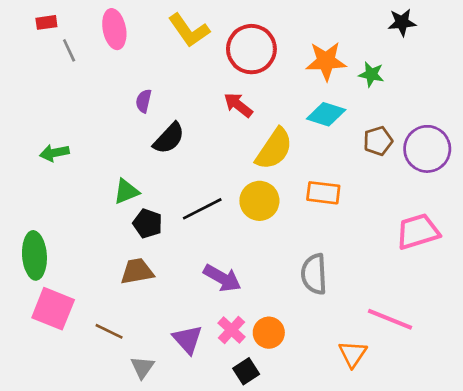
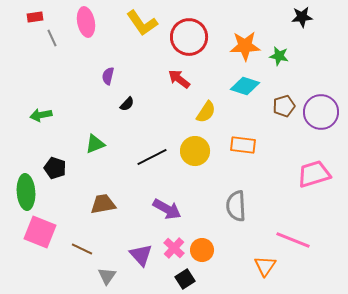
black semicircle: (169, 138) -> (127, 104), size x0.6
yellow semicircle: (274, 149) -> (206, 112), size x0.7
black pentagon: (148, 223) -> (55, 168), moved

